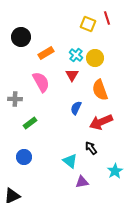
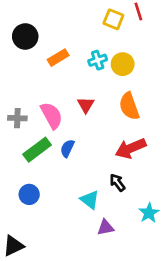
cyan cross: (76, 55) -> (98, 60), turned 32
red triangle: (72, 75) -> (86, 105), moved
pink semicircle: (41, 82) -> (52, 115), moved
blue semicircle: (76, 108) -> (67, 148), moved
green rectangle: (30, 123) -> (37, 150), size x1.5

